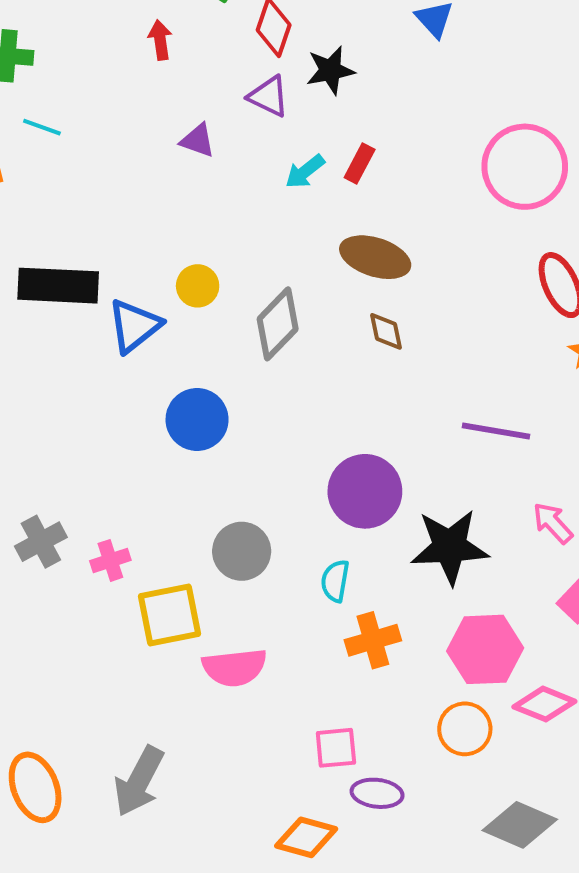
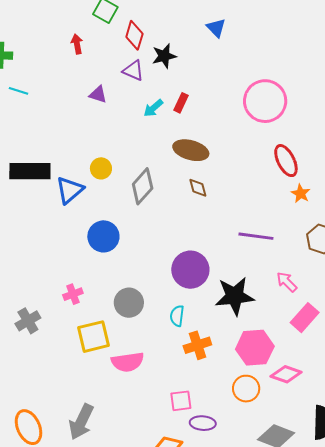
gray cross: (41, 542) -> (28, 321), moved
pink cross: (110, 560) -> (73, 294), moved

